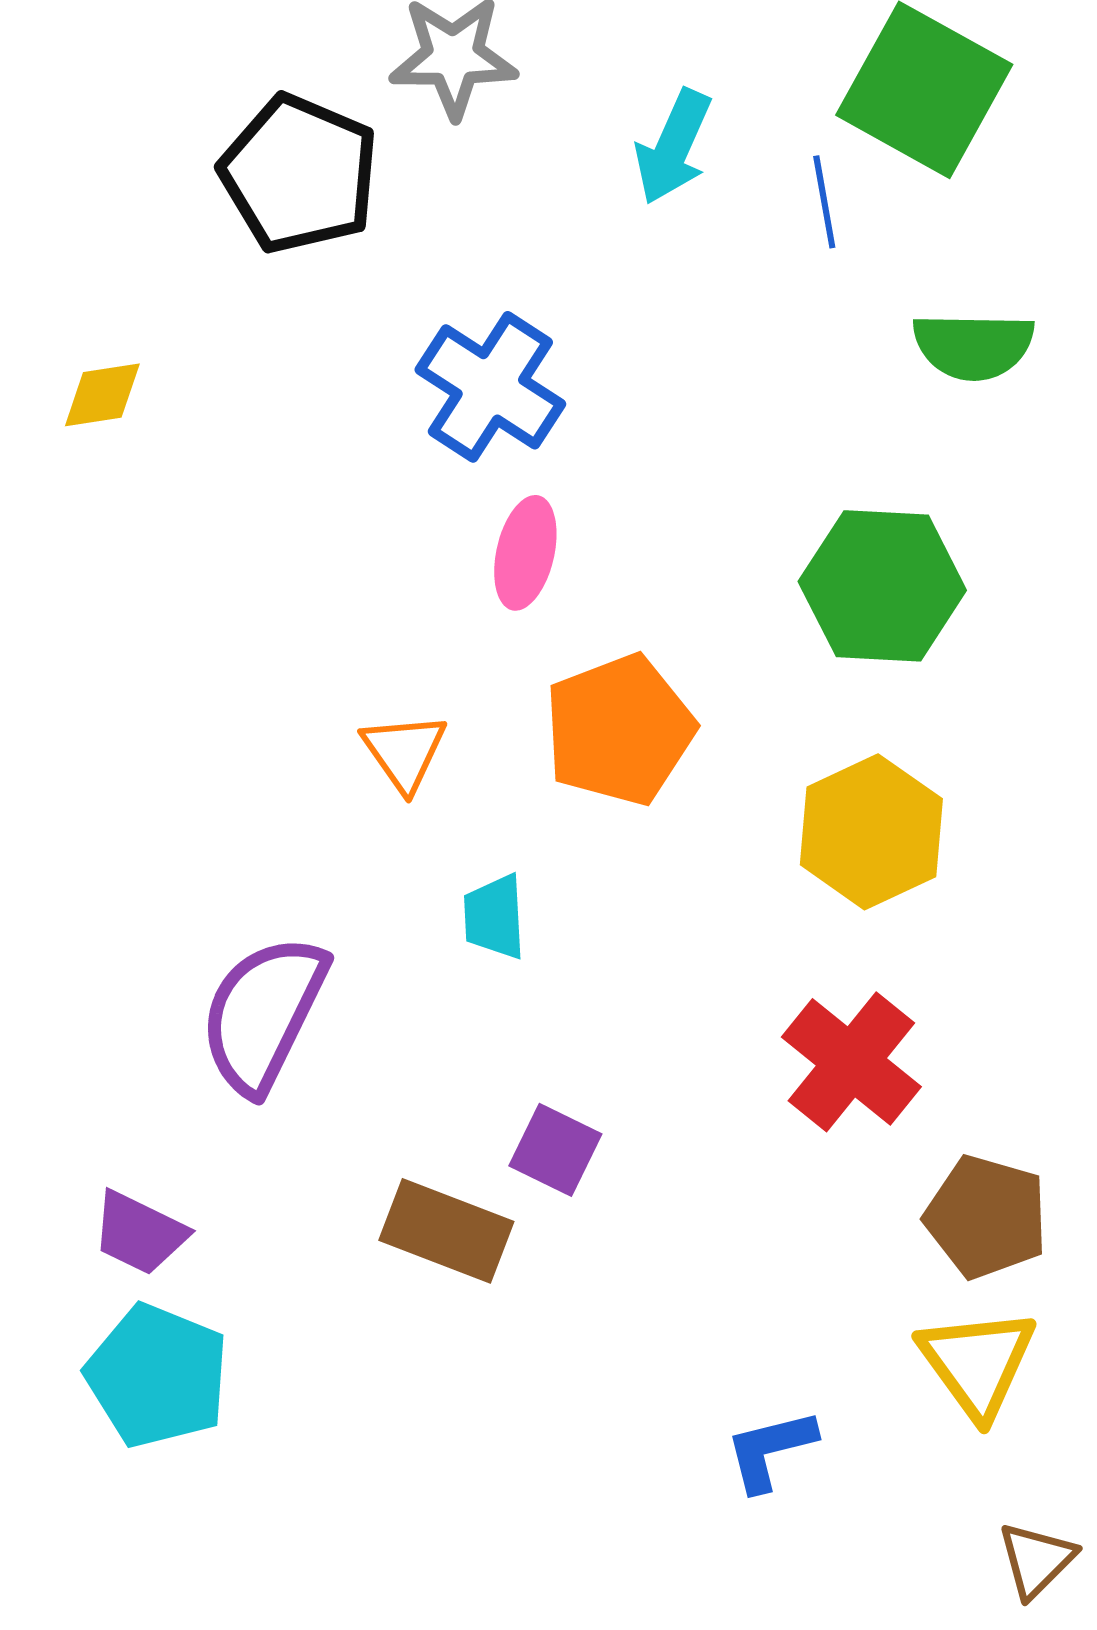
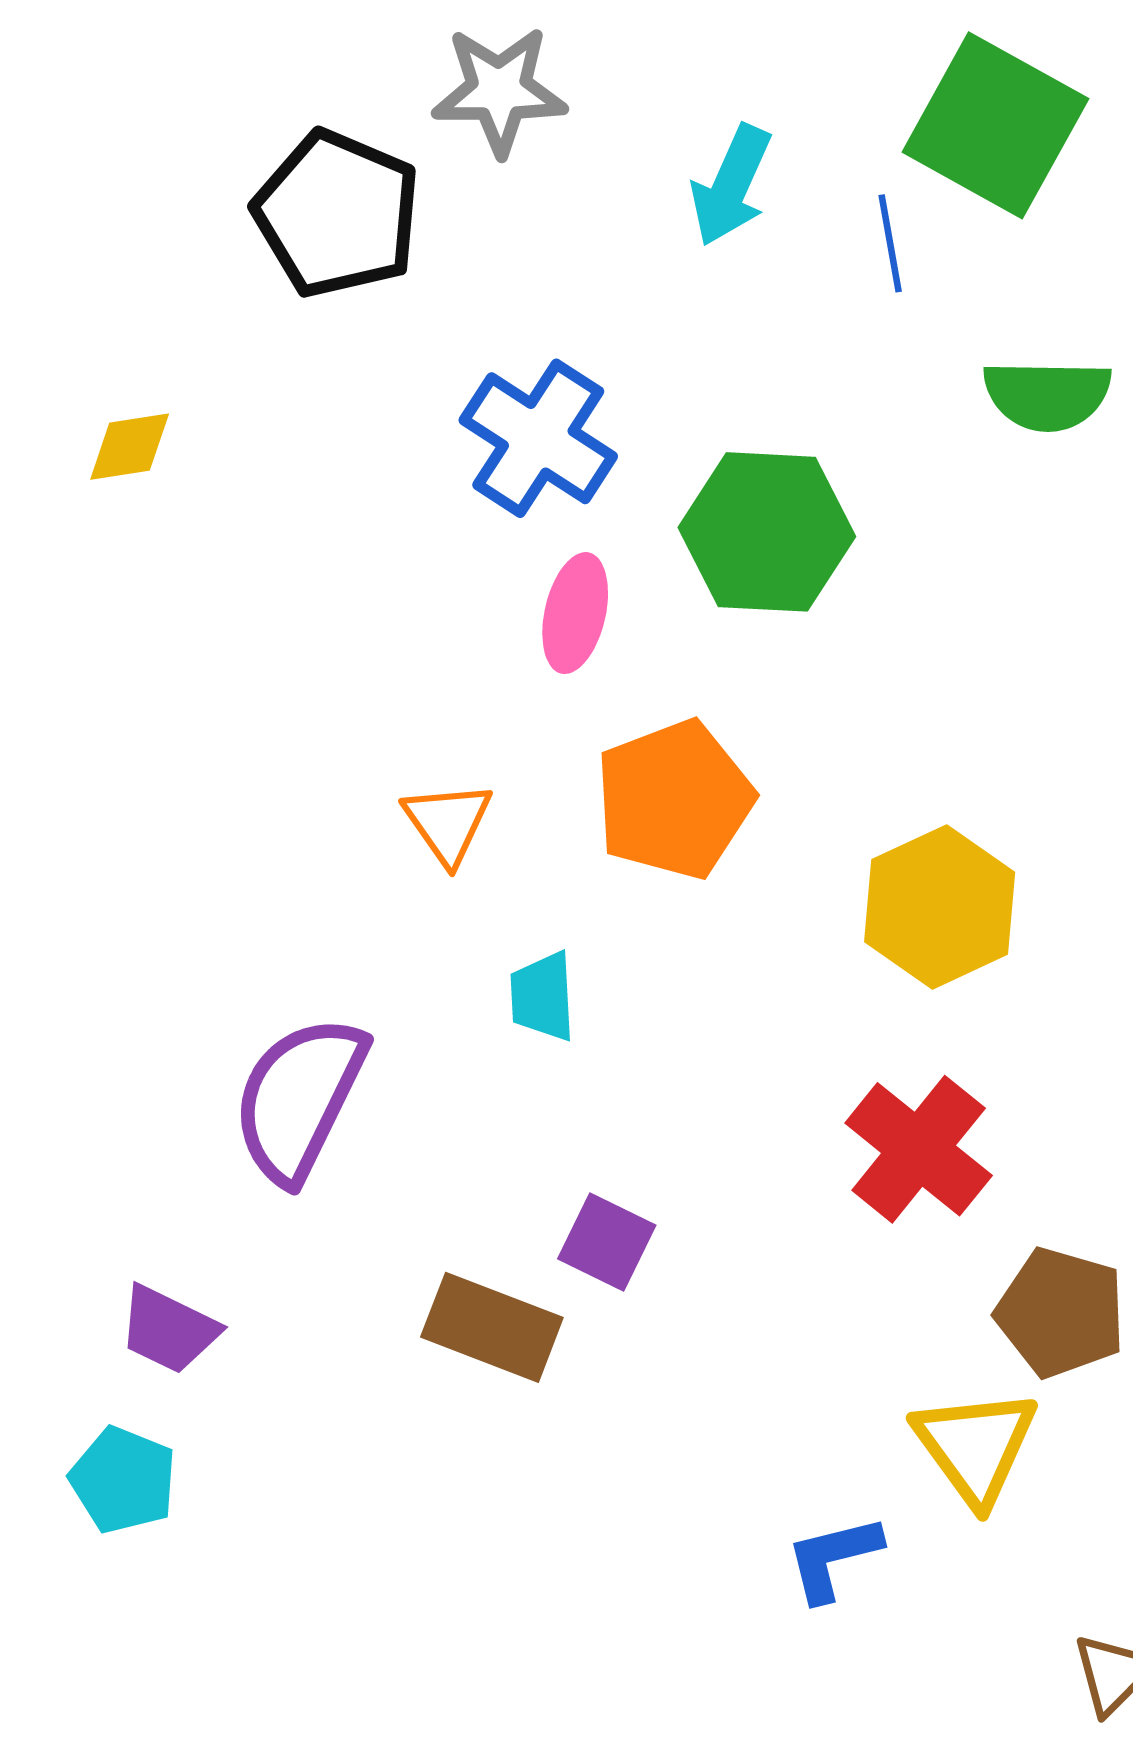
green hexagon: (882, 586) -> (767, 532), moved
yellow triangle: (977, 1363) -> (975, 1446), moved
cyan pentagon: (157, 1376) -> (123, 1480), moved, size x0.7

